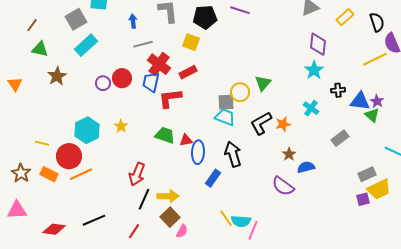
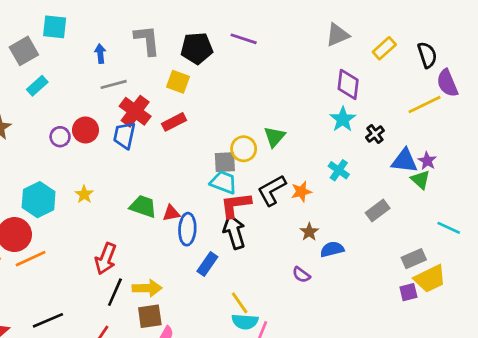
cyan rectangle: (86, 45) -> (37, 86), size x0.7
black cross: (338, 90) -> (375, 134), moved, turned -32
red L-shape: (170, 98) -> (236, 205), moved
purple semicircle: (283, 186) -> (301, 275), size x0.6
brown square: (170, 217) -> (150, 316), turned 36
yellow line: (226, 218) -> (240, 303), moved

